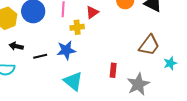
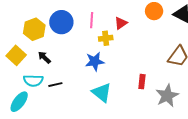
black arrow: (16, 46) -> (44, 57), turned 32
black line: (40, 56) -> (55, 85), moved

